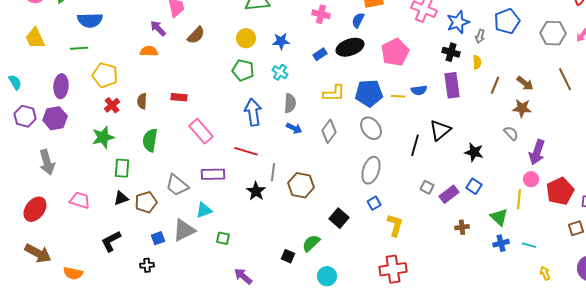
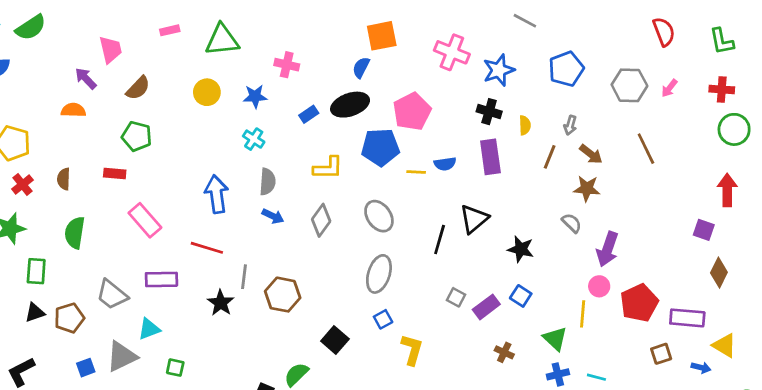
pink cross: (321, 14) -> (287, 65), moved
gray arrow: (480, 36) -> (570, 125), moved
green pentagon: (243, 70) -> (137, 136), moved
blue pentagon: (369, 93) -> (380, 147), moved
brown cross: (462, 227) -> (504, 352), turned 32

